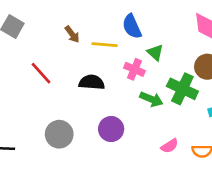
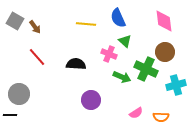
blue semicircle: (132, 26) -> (118, 18), moved
brown arrow: (72, 34) -> (35, 27), moved
yellow line: (105, 45) -> (86, 24), moved
gray circle: (59, 134) -> (19, 94), moved

